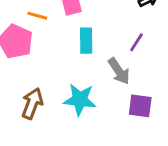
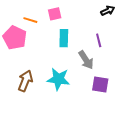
purple line: (136, 42) -> (99, 40), turned -48

